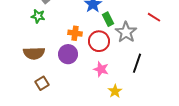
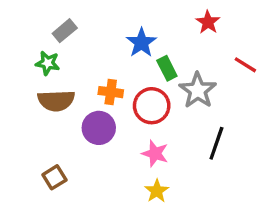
brown semicircle: (34, 53) -> (56, 101), moved
yellow star: (115, 91) -> (157, 191), moved

